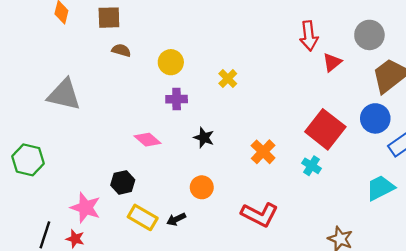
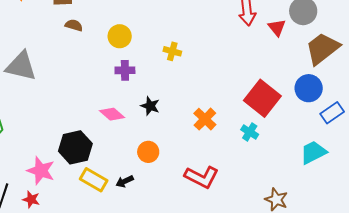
red triangle: (332, 62) -> (277, 28), moved, turned -30
yellow cross: (228, 79) -> (172, 51), turned -30
pink diamond: (148, 140) -> (112, 114), moved
black hexagon: (123, 182) -> (75, 147), size x1.5

